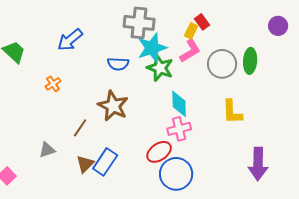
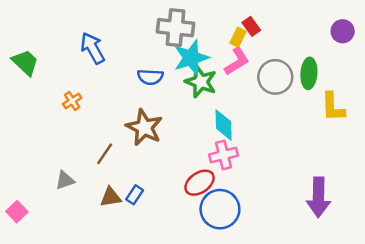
blue arrow: (70, 40) -> (93, 48), turned 100
yellow L-shape: (232, 112) -> (333, 107), moved
blue rectangle: (105, 162) -> (135, 195), size x0.6
brown triangle: (85, 164) -> (111, 197), turned 36

